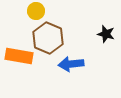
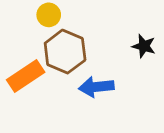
orange rectangle: (19, 56) -> (26, 76), turned -44

